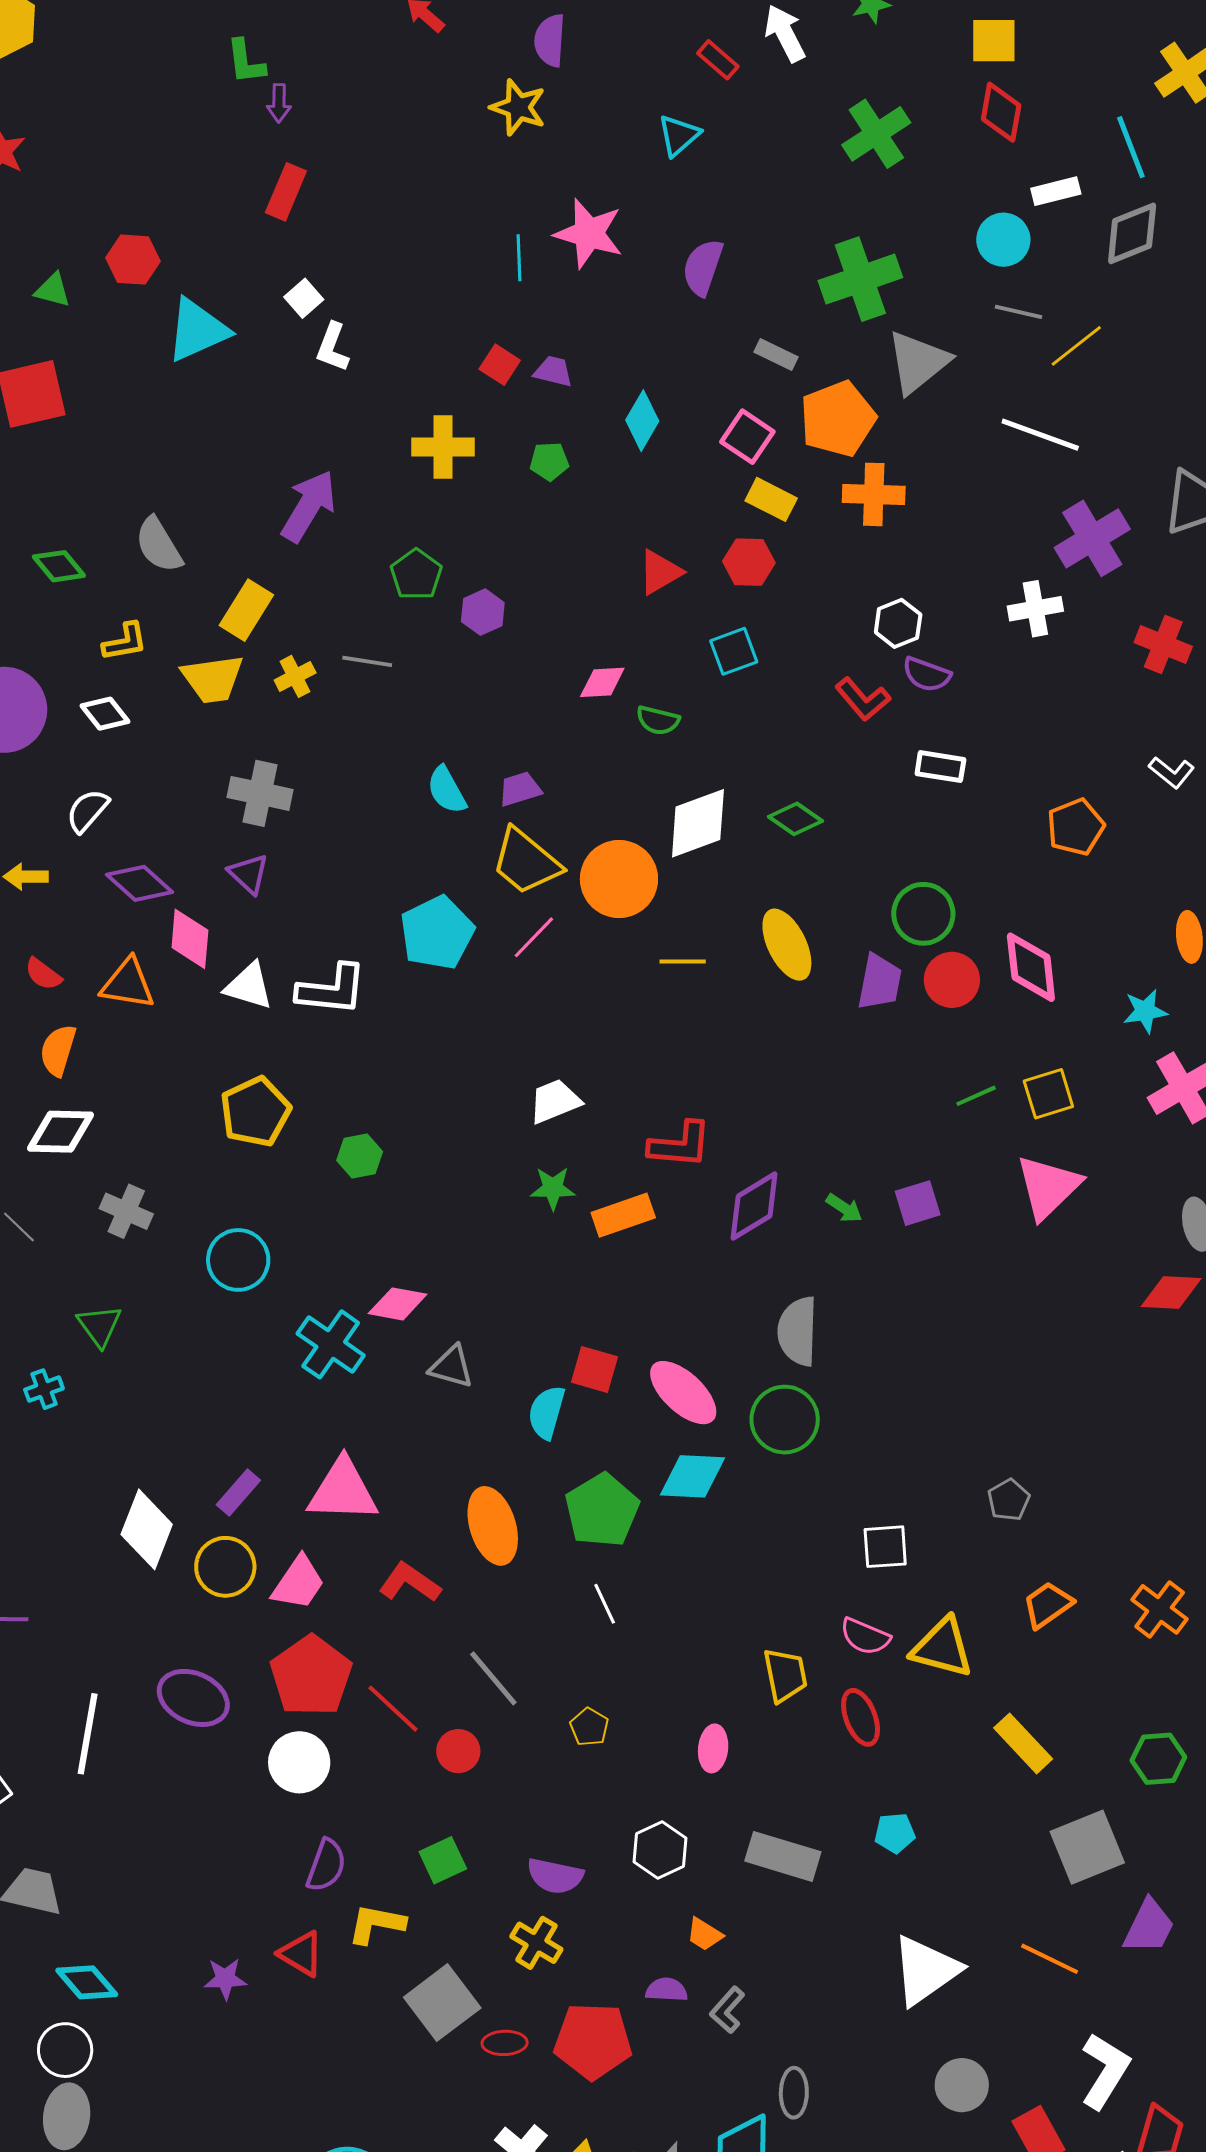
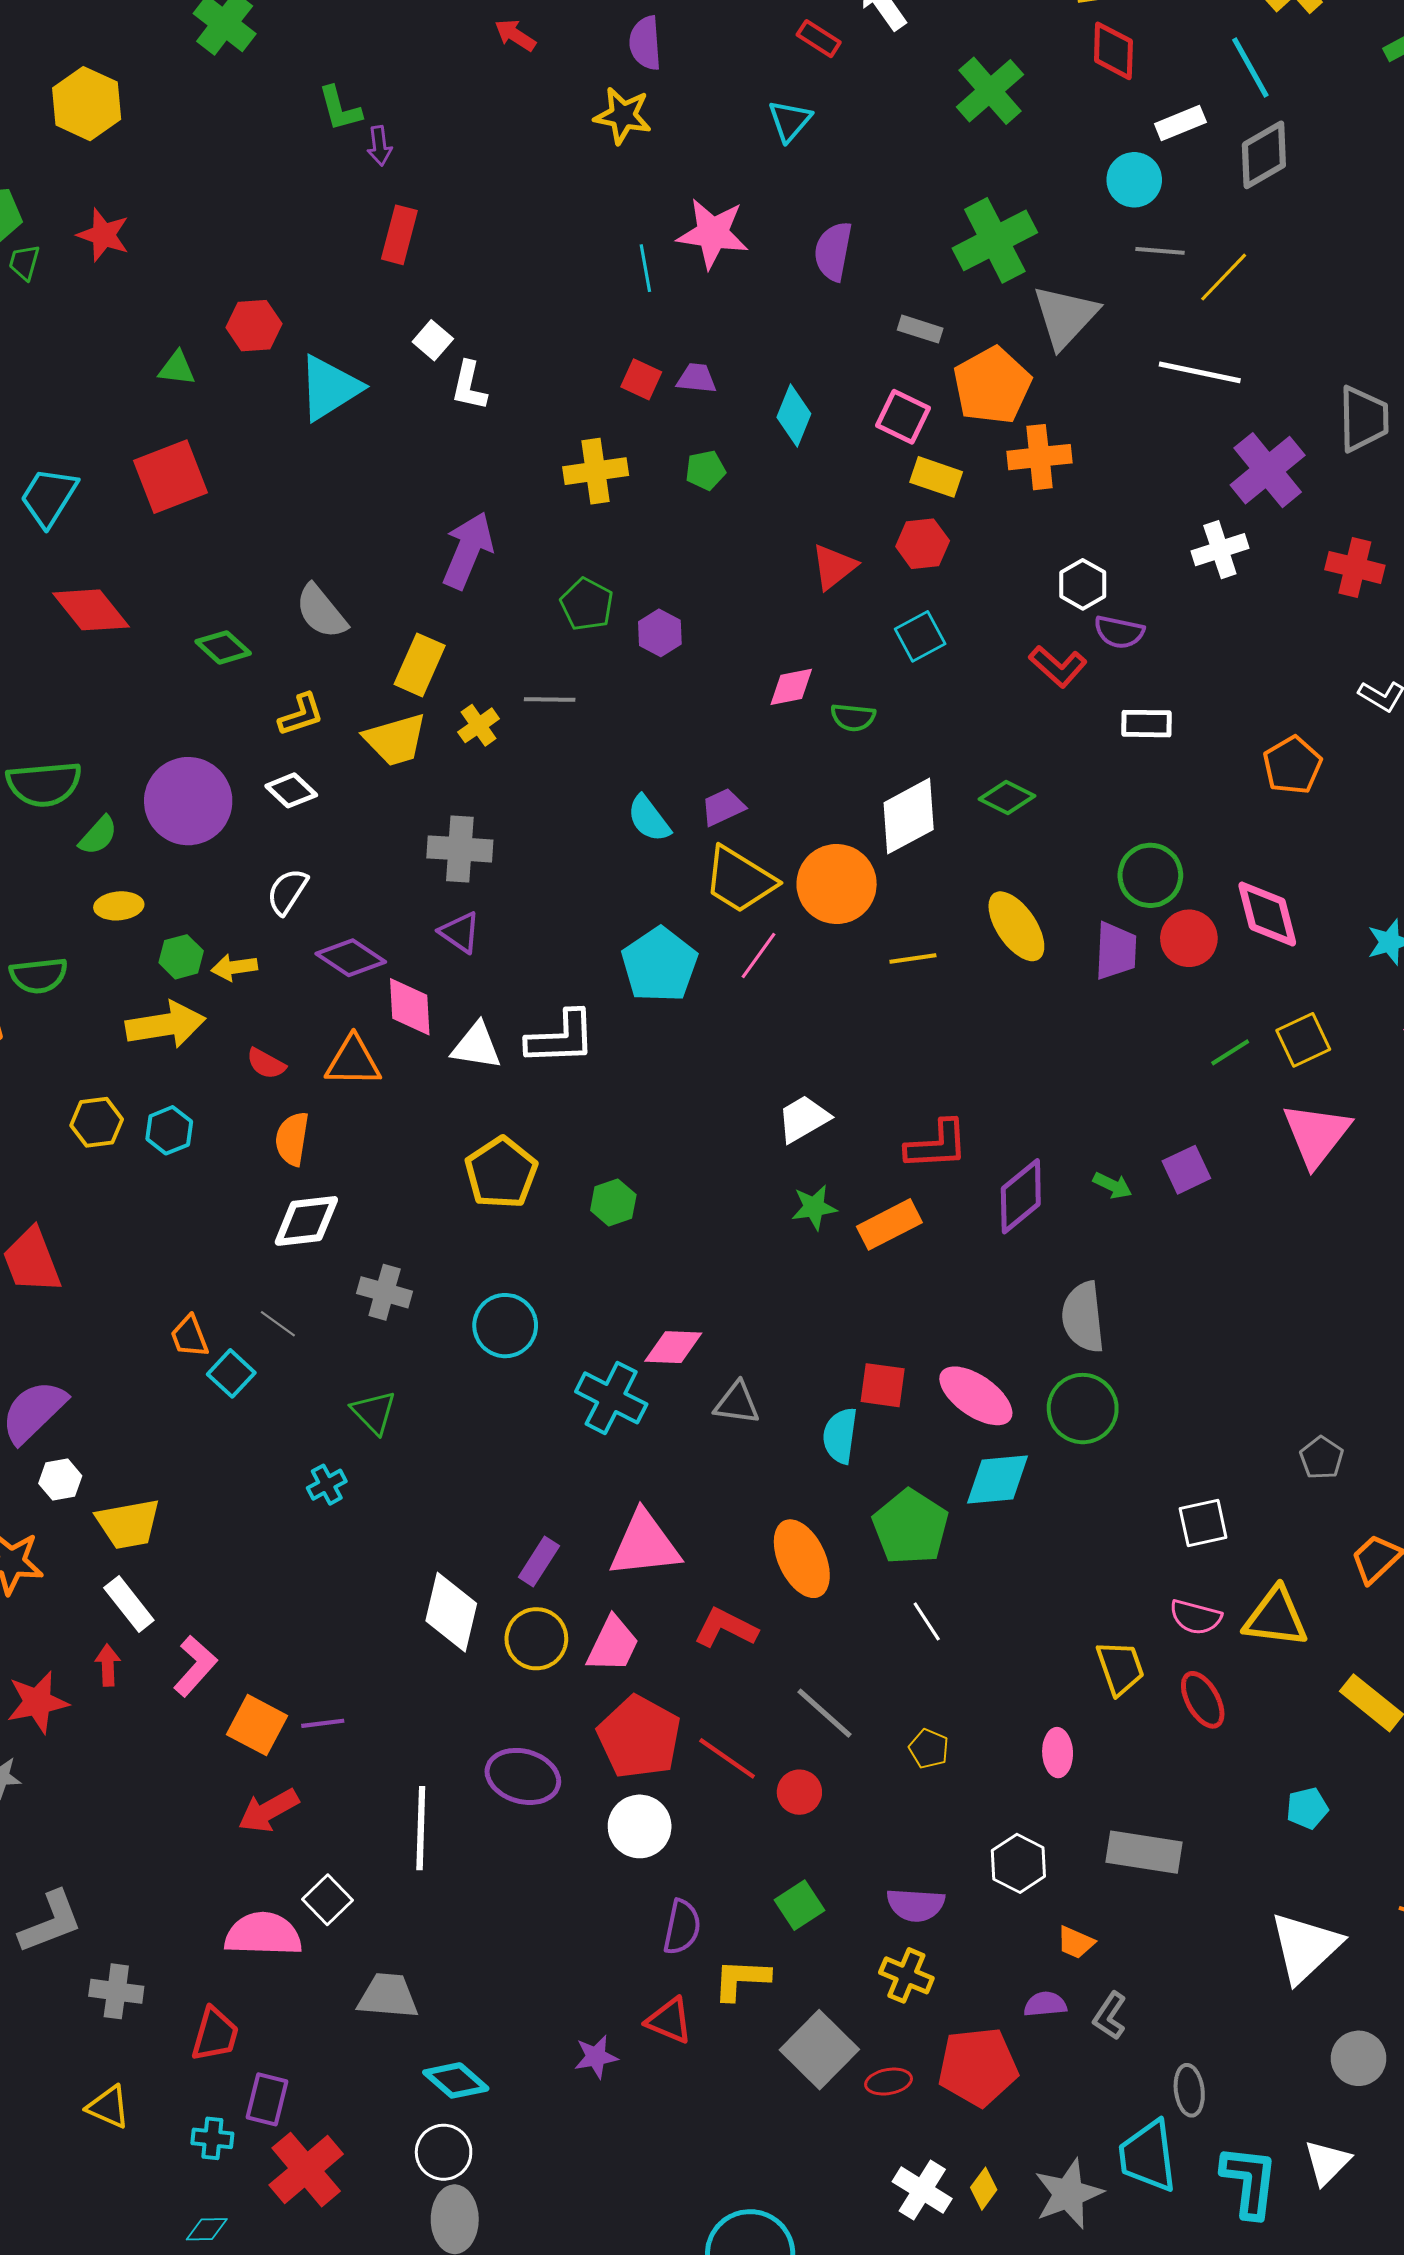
cyan pentagon: (895, 1833) -> (1307, 1808), moved

